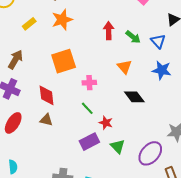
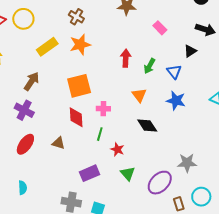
yellow rectangle: (29, 24) -> (47, 47), size x1.5
green arrow: (133, 37) -> (150, 66), turned 77
red diamond: (47, 95) -> (76, 117), moved
green line: (87, 108) -> (100, 134), turned 56
purple rectangle: (89, 142) -> (90, 173), moved

